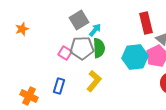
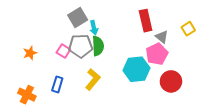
orange star: (22, 29) -> (30, 53), moved
cyan arrow: (95, 30) -> (94, 28), turned 128
cyan hexagon: (135, 57) -> (136, 69), moved

